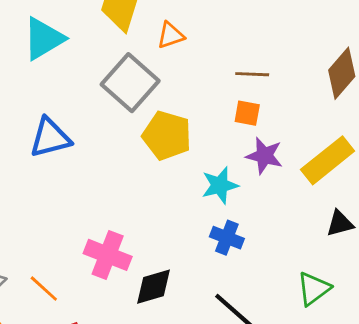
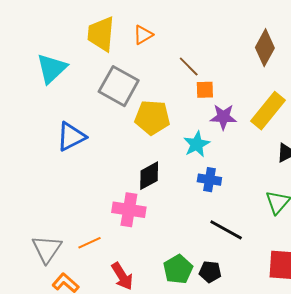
orange triangle: (171, 35) -> (143, 35), moved
brown line: (252, 74) -> (189, 67), moved, turned 55
black diamond: (153, 287) -> (149, 176), moved
orange line: (44, 289) -> (90, 243), turned -55

